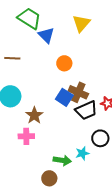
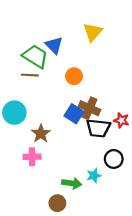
green trapezoid: (29, 18) -> (35, 56), moved
brown line: (12, 58) -> (30, 75), moved
black trapezoid: (86, 110) -> (98, 128), turned 30

